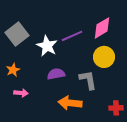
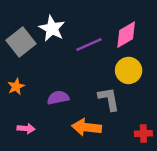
white star: (47, 46) -> (52, 28), moved
purple semicircle: (56, 74) -> (58, 98), moved
pink arrow: (21, 93) -> (26, 129), moved

